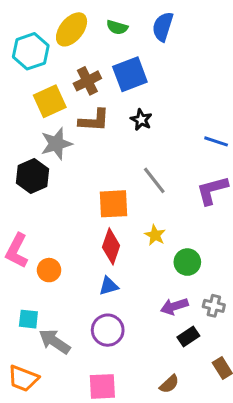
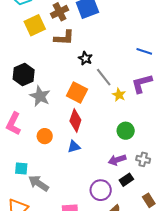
black star: (141, 120) -> (85, 58), moved
gray star: (56, 144) -> (40, 96), moved, turned -30
orange square: (114, 204) -> (77, 93), turned 30
yellow star: (155, 235) -> (119, 95), moved
orange circle: (49, 270) -> (45, 136), moved
purple circle: (108, 330) -> (101, 190), moved

